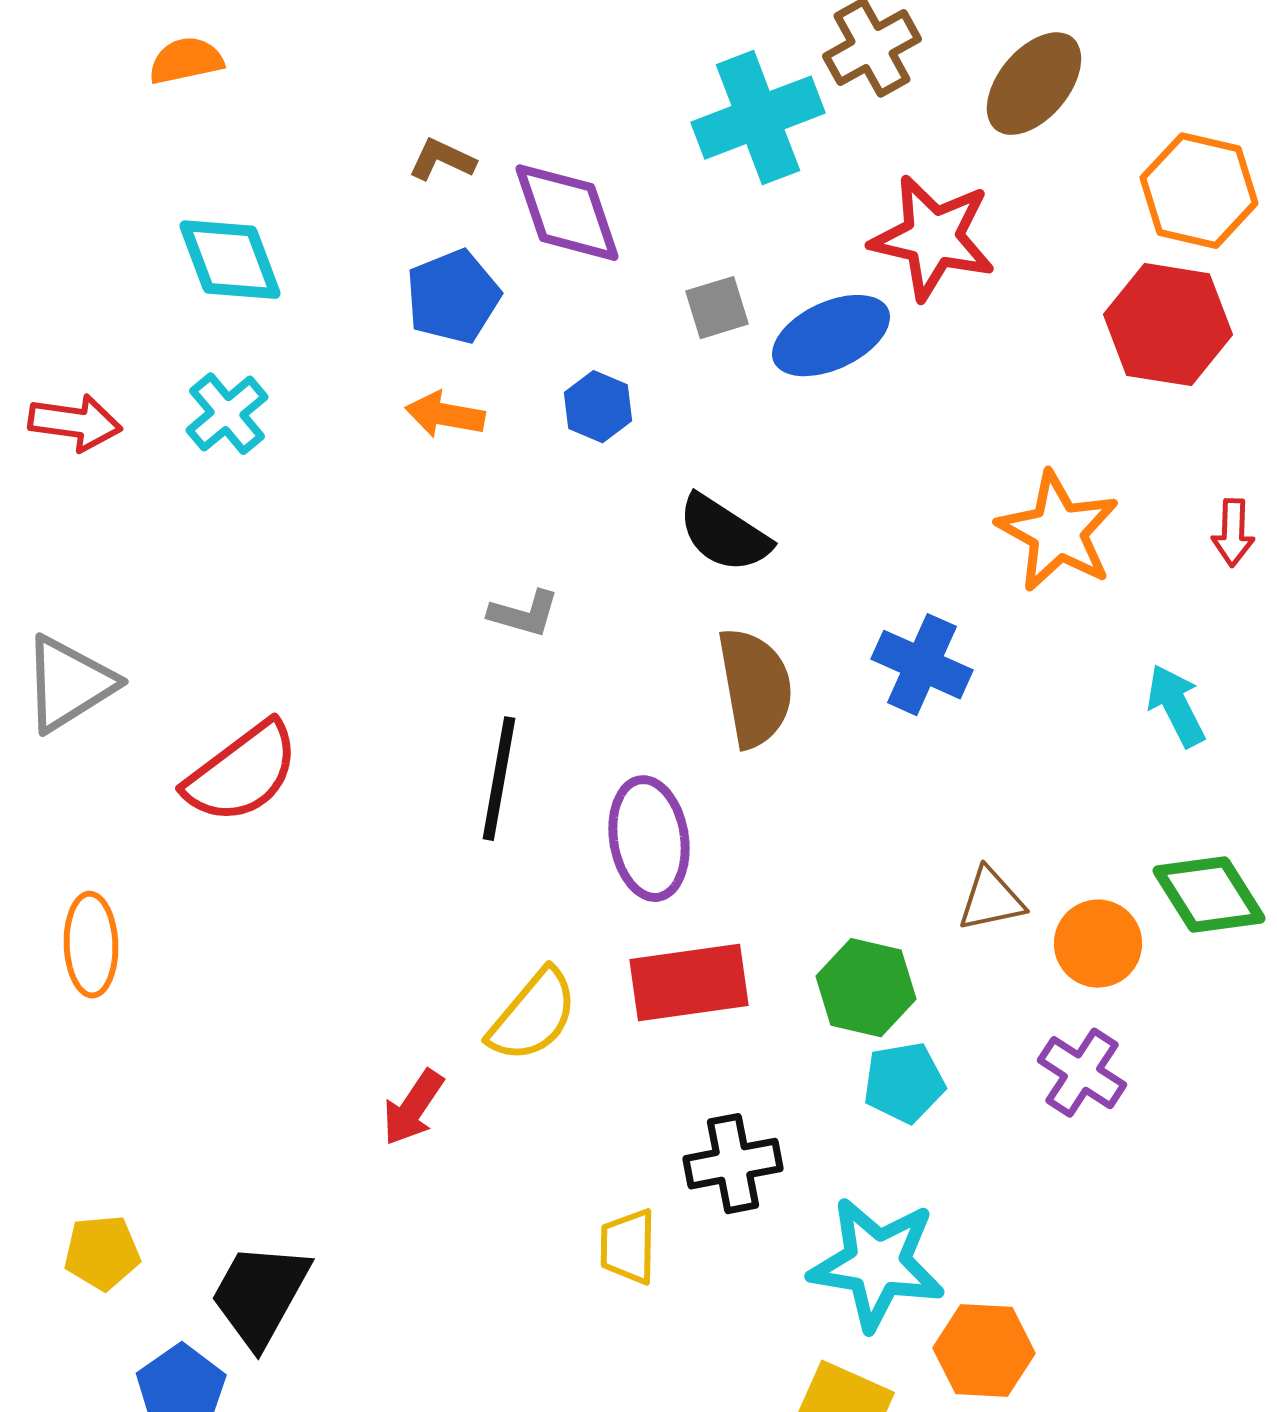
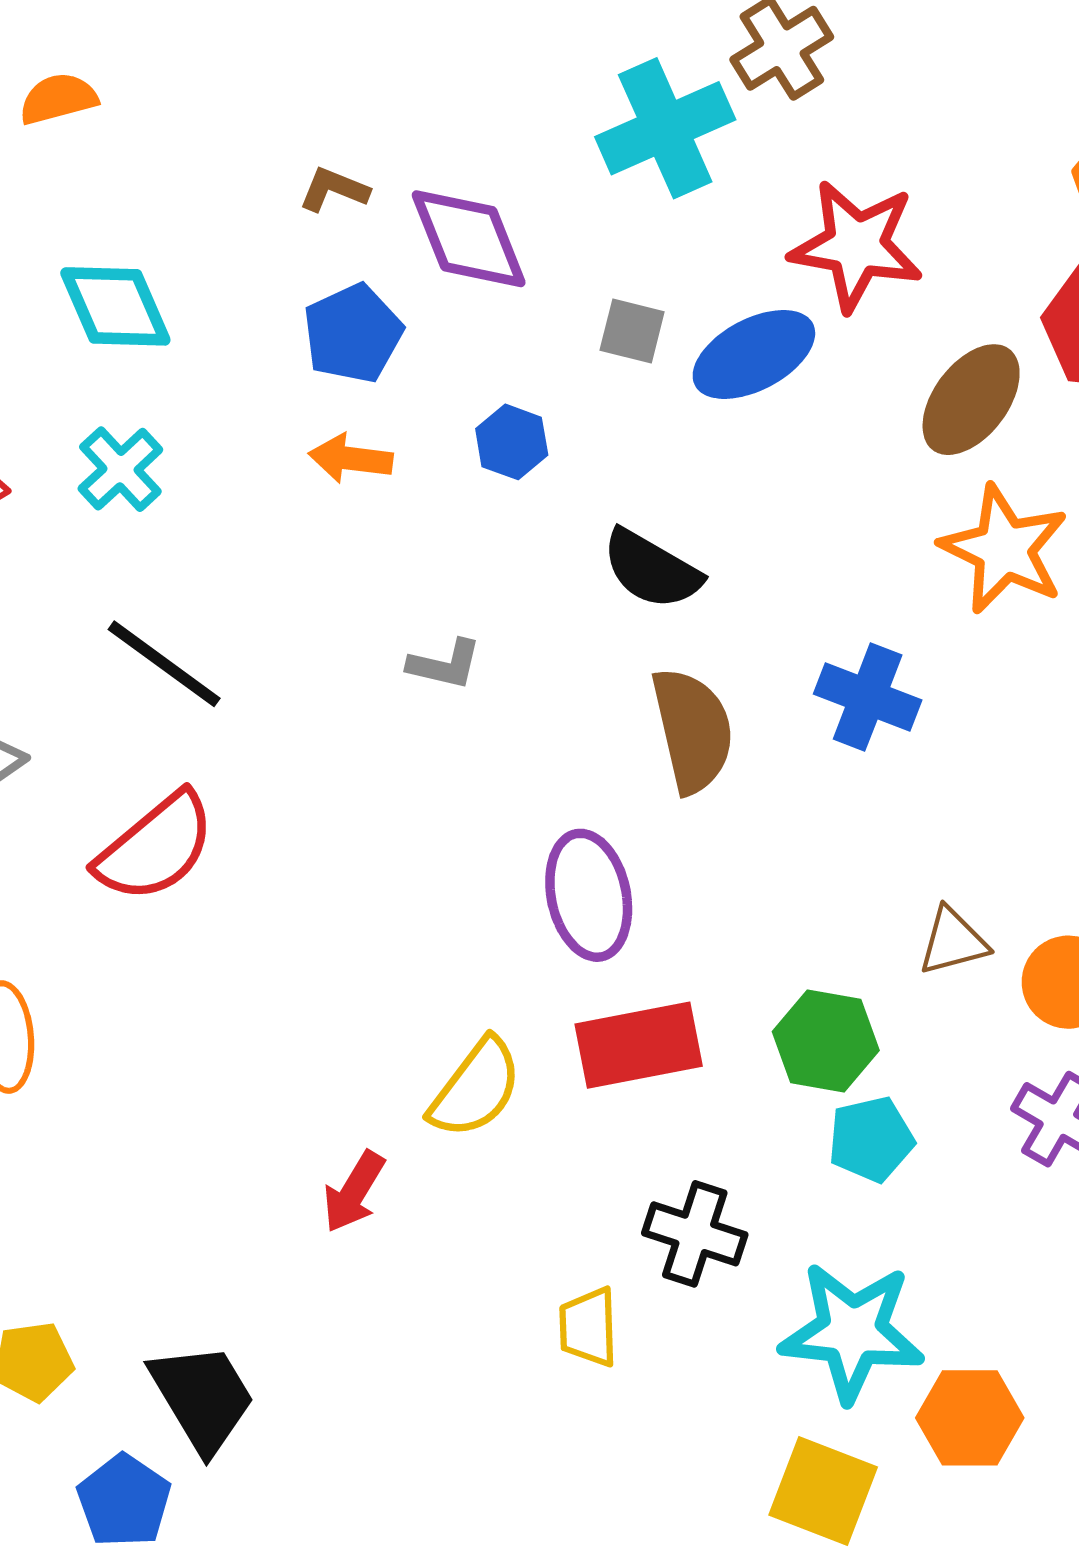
brown ellipse: (1034, 84) -> (971, 400), moved
gray square: (717, 308) -> (632, 331), turned 34
black line: (499, 779) -> (164, 664), moved, turned -61
black cross: (733, 1164) -> (695, 1234), turned 32
black trapezoid: (260, 1295) -> (202, 1397), turned 123

